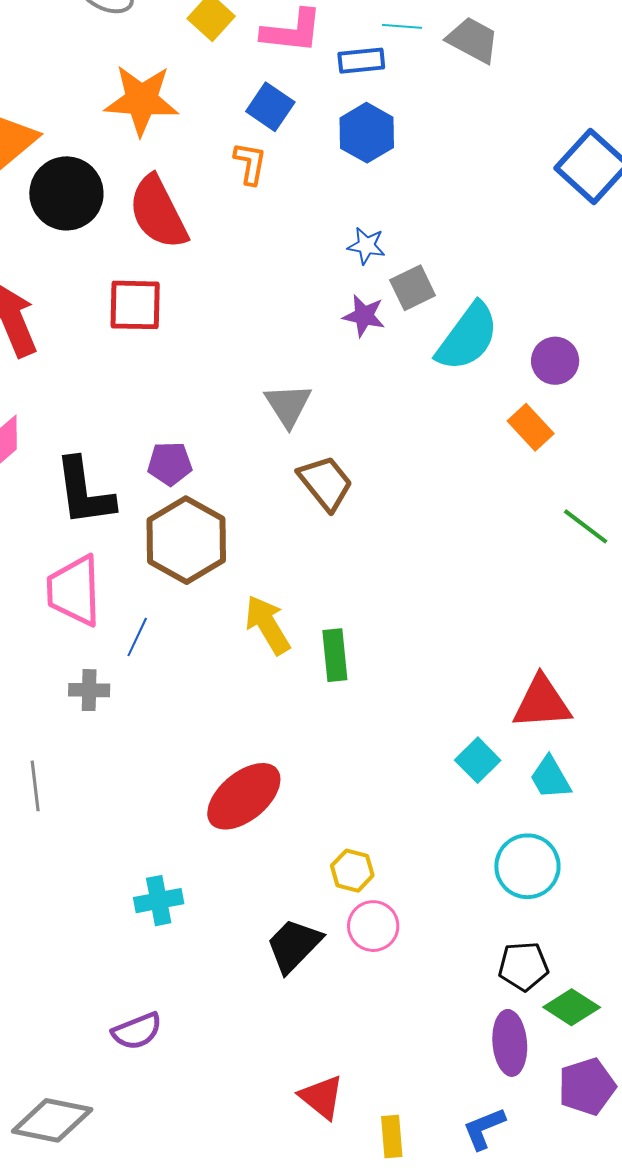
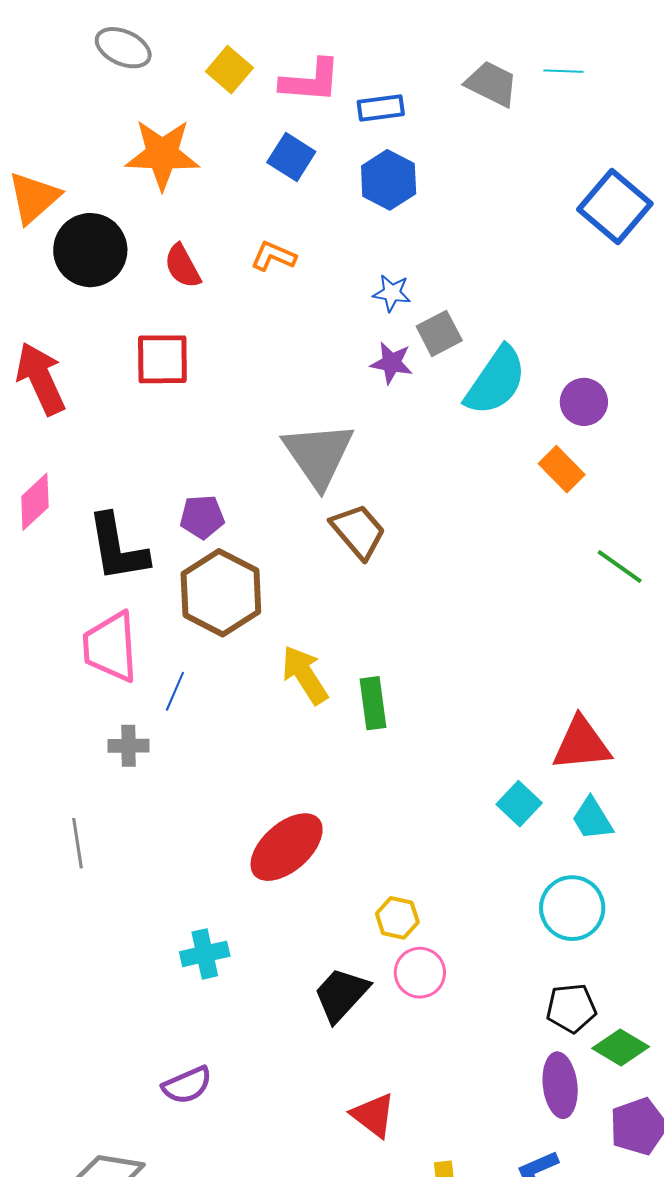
cyan line: (402, 26) -> (563, 71), moved
orange L-shape: (250, 163) -> (273, 256), moved, turned -75
red semicircle: (158, 212) -> (182, 266), size x0.6
gray triangle: (288, 405) -> (318, 455), size x1.5
red triangle: (322, 1097) -> (373, 1115), moved

